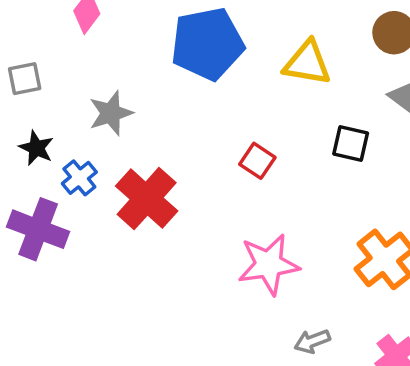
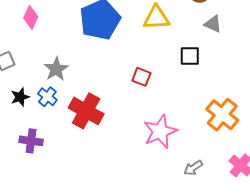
black star: (36, 148) -> (20, 97), turned -30
blue cross: (79, 178) -> (47, 97), moved
purple cross: (38, 229) -> (31, 141), size x0.7

